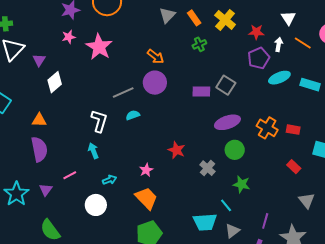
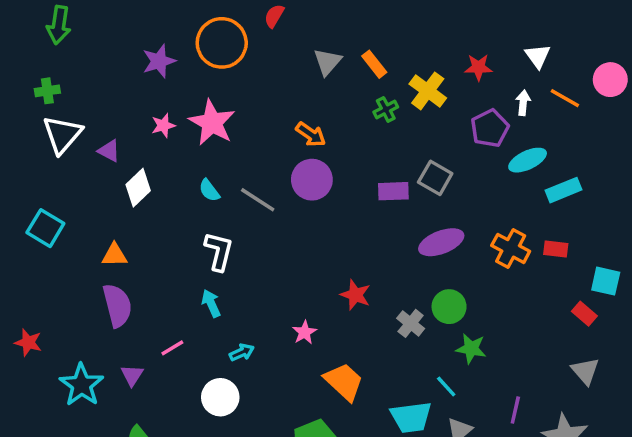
yellow cross: (225, 20) -> (428, 91), moved
red star: (256, 32) -> (478, 67), moved
pink star: (69, 37) -> (163, 125), moved
purple triangle: (39, 60) -> (109, 151), turned -32
cyan rectangle: (310, 85) -> (564, 190), moved, turned -36
gray line: (123, 93) -> (258, 200), turned 60
cyan semicircle: (133, 115) -> (209, 190), moved, turned -104
green circle: (235, 150) -> (449, 307), moved
red rectangle: (294, 167) -> (584, 314), moved
orange trapezoid: (146, 198) -> (344, 382), moved

